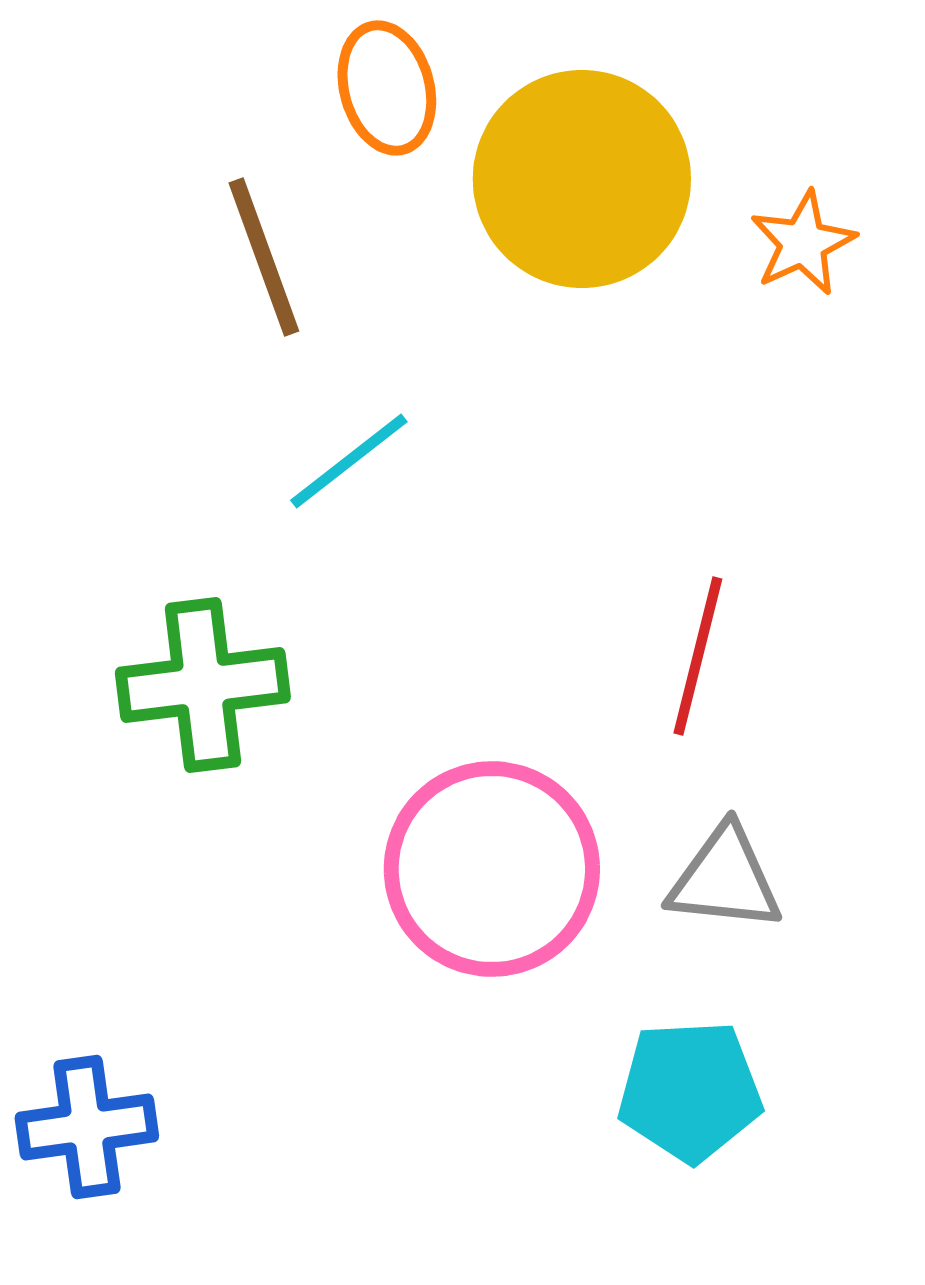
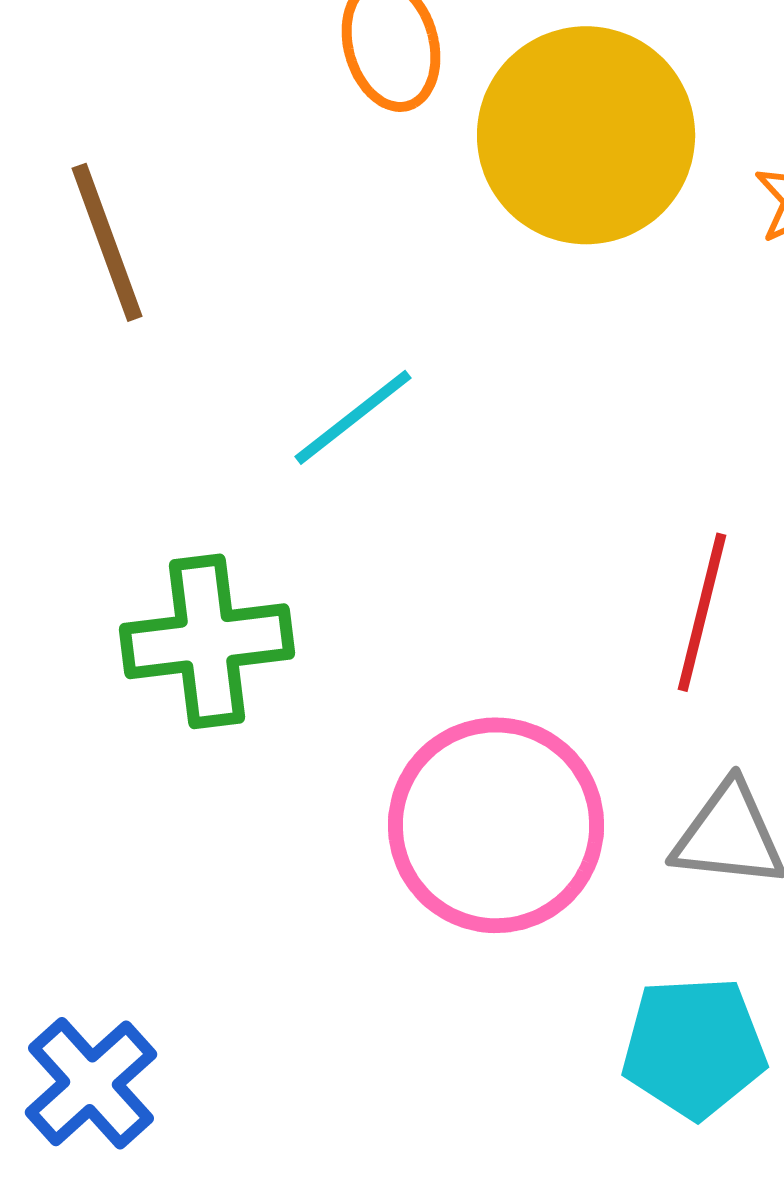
brown line: (264, 257) -> (107, 242), moved
blue cross: (87, 1127) -> (91, 1083), turned -34

